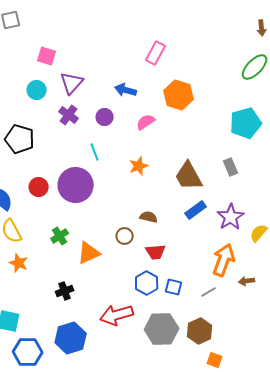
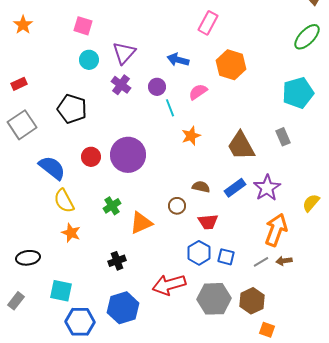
pink square: (47, 56) -> (83, 26), moved
cyan line: (95, 152) -> (170, 108), moved
blue rectangle: (196, 210) -> (235, 188), moved
purple star: (231, 217) -> (267, 188), moved
brown arrow: (247, 281) -> (284, 261), moved

